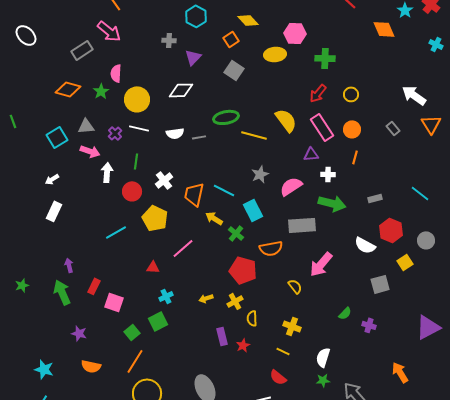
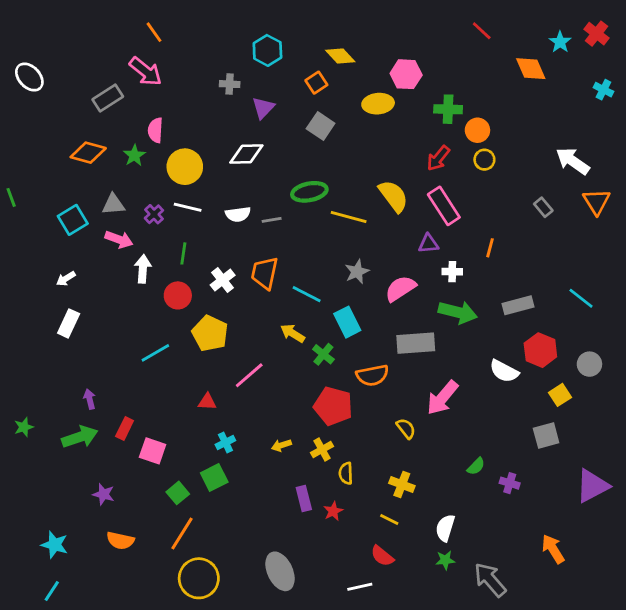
orange circle: (352, 129) -> (477, 130), moved
orange trapezoid: (194, 194) -> (265, 273), moved
gray rectangle: (375, 198) -> (518, 305), size x1.5
gray square: (380, 284) -> (546, 435), moved
green arrow: (62, 292) -> (80, 437), turned 95

